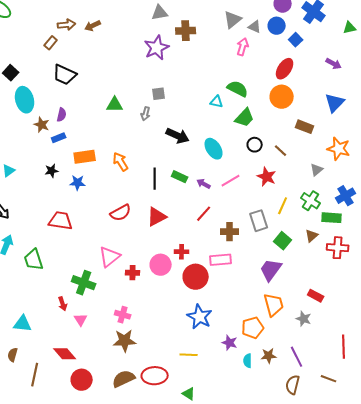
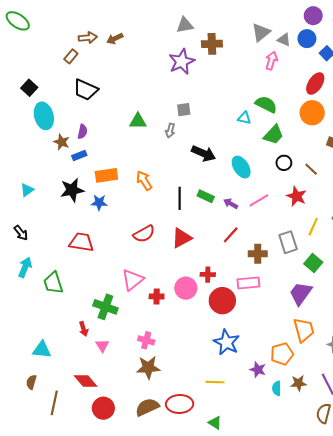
black star: (52, 171) -> (72, 190), size x1.6

